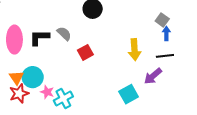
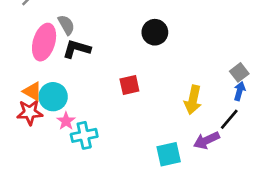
gray semicircle: (64, 34) -> (66, 25), moved
black line: (165, 56) -> (229, 119), turned -60
orange triangle: (16, 78) -> (32, 91), turned -42

